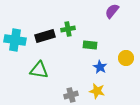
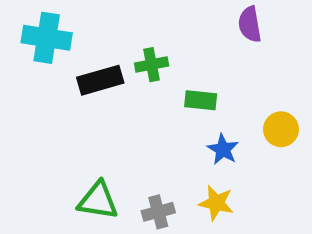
purple semicircle: (112, 11) -> (250, 24), turned -49
cyan cross: (15, 40) -> (47, 38), moved
green triangle: (39, 70) -> (98, 201), moved

